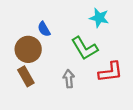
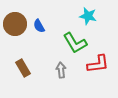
brown circle: (28, 49) -> (15, 24), moved

